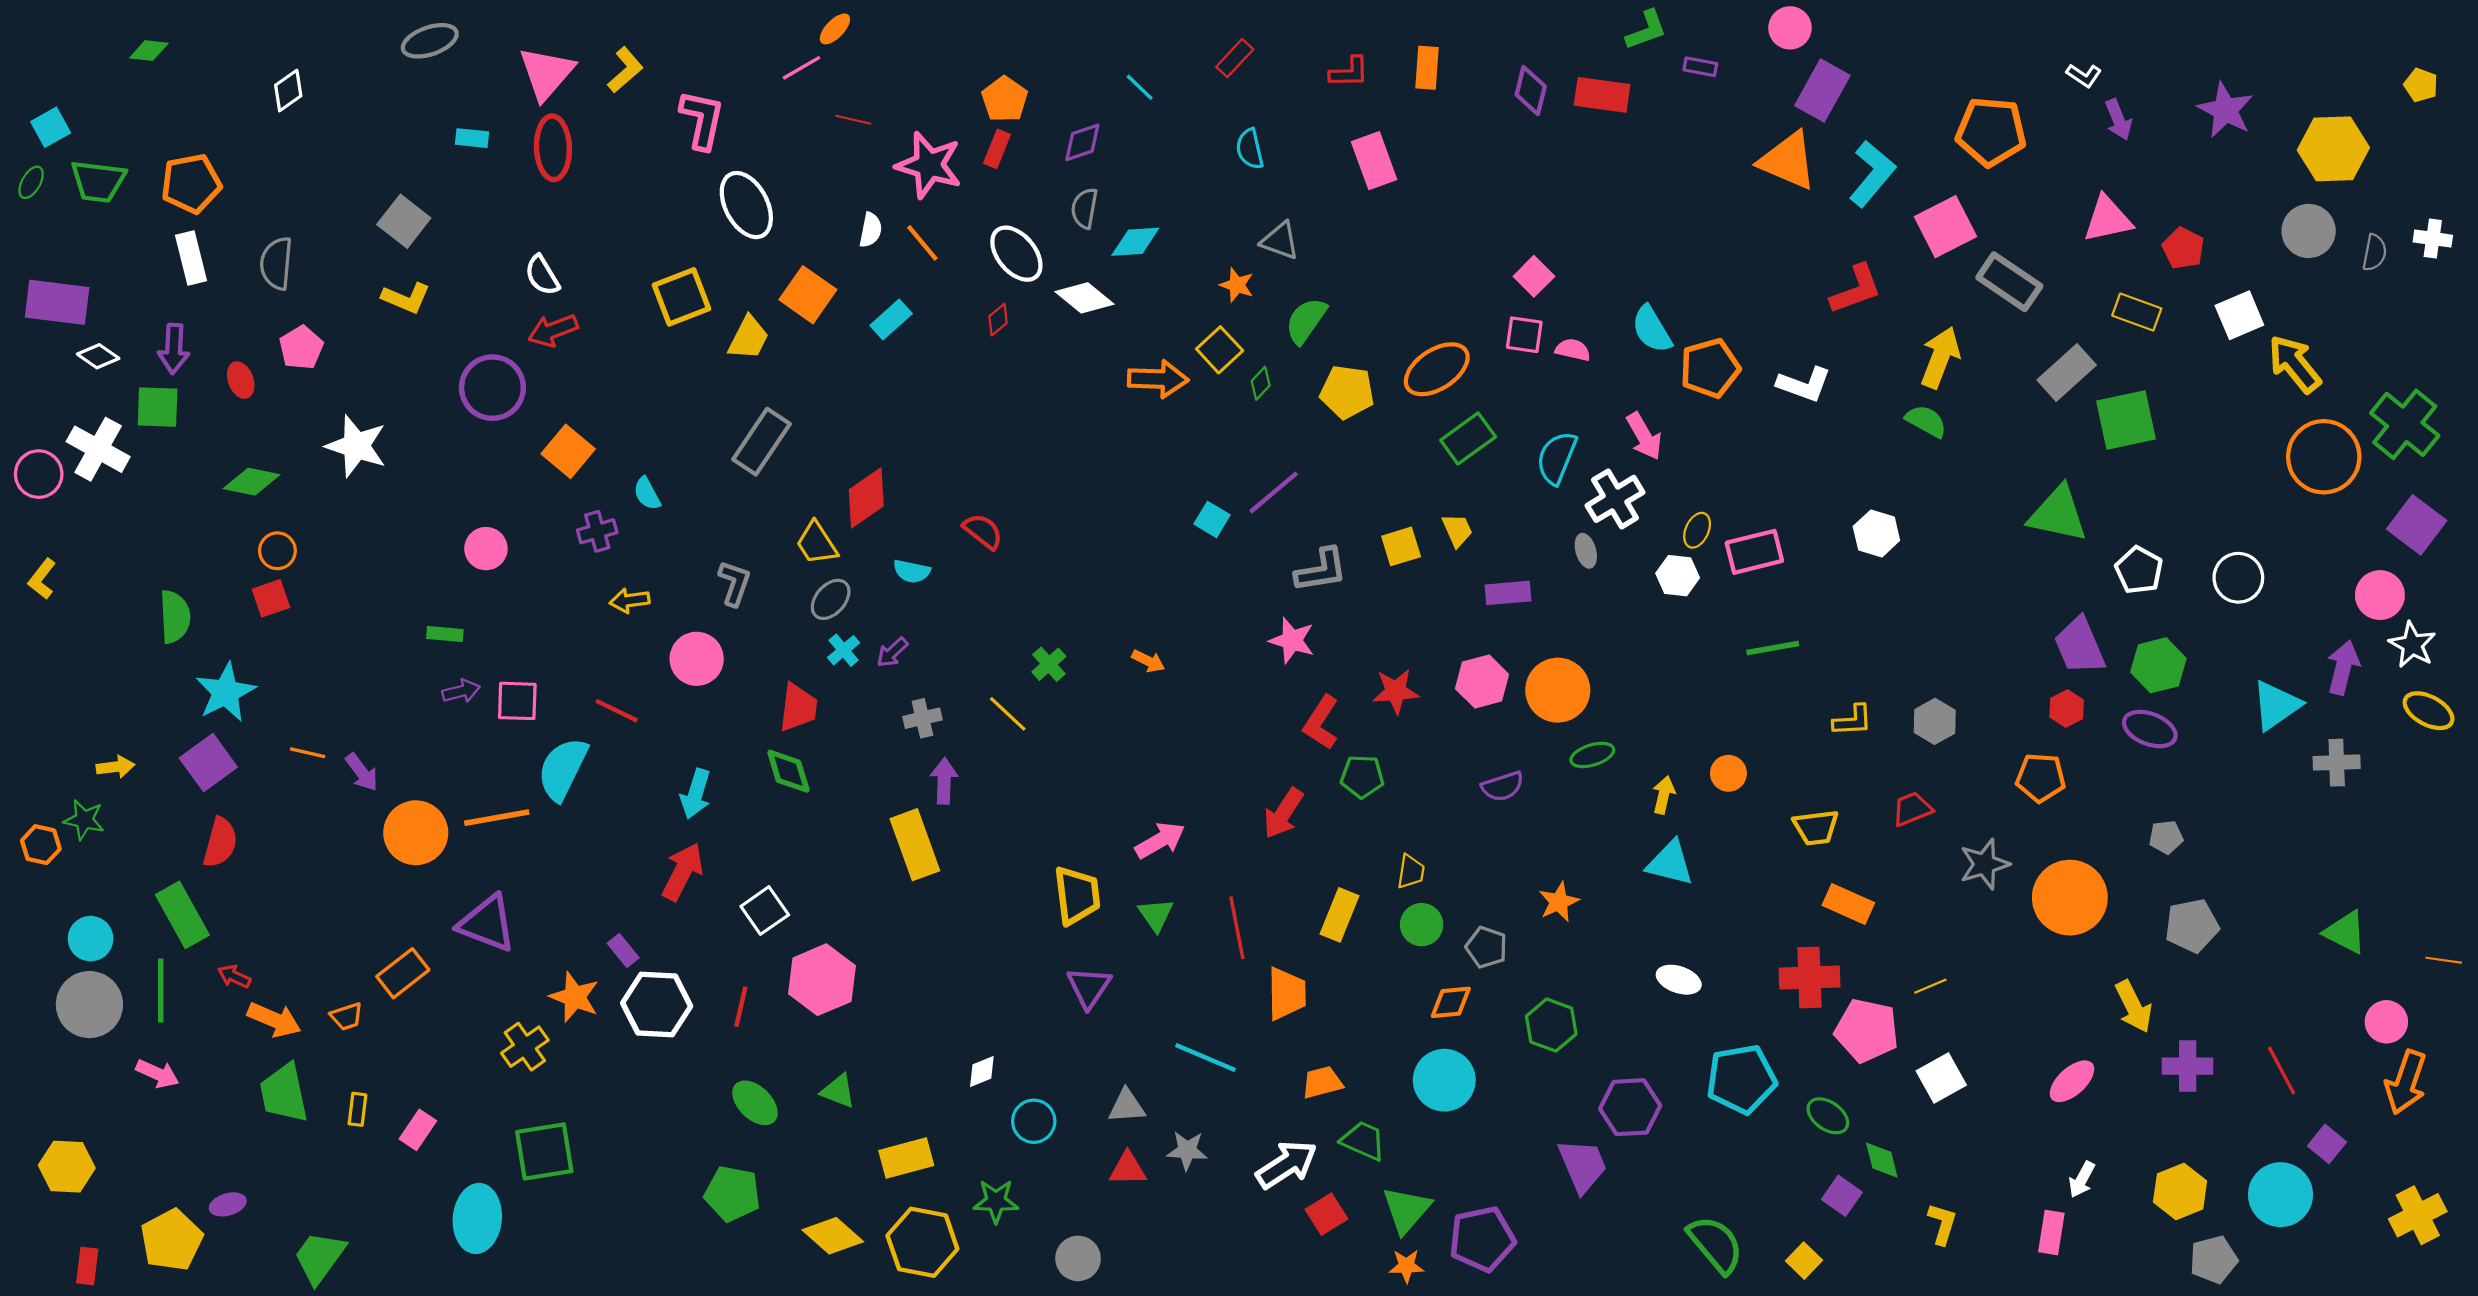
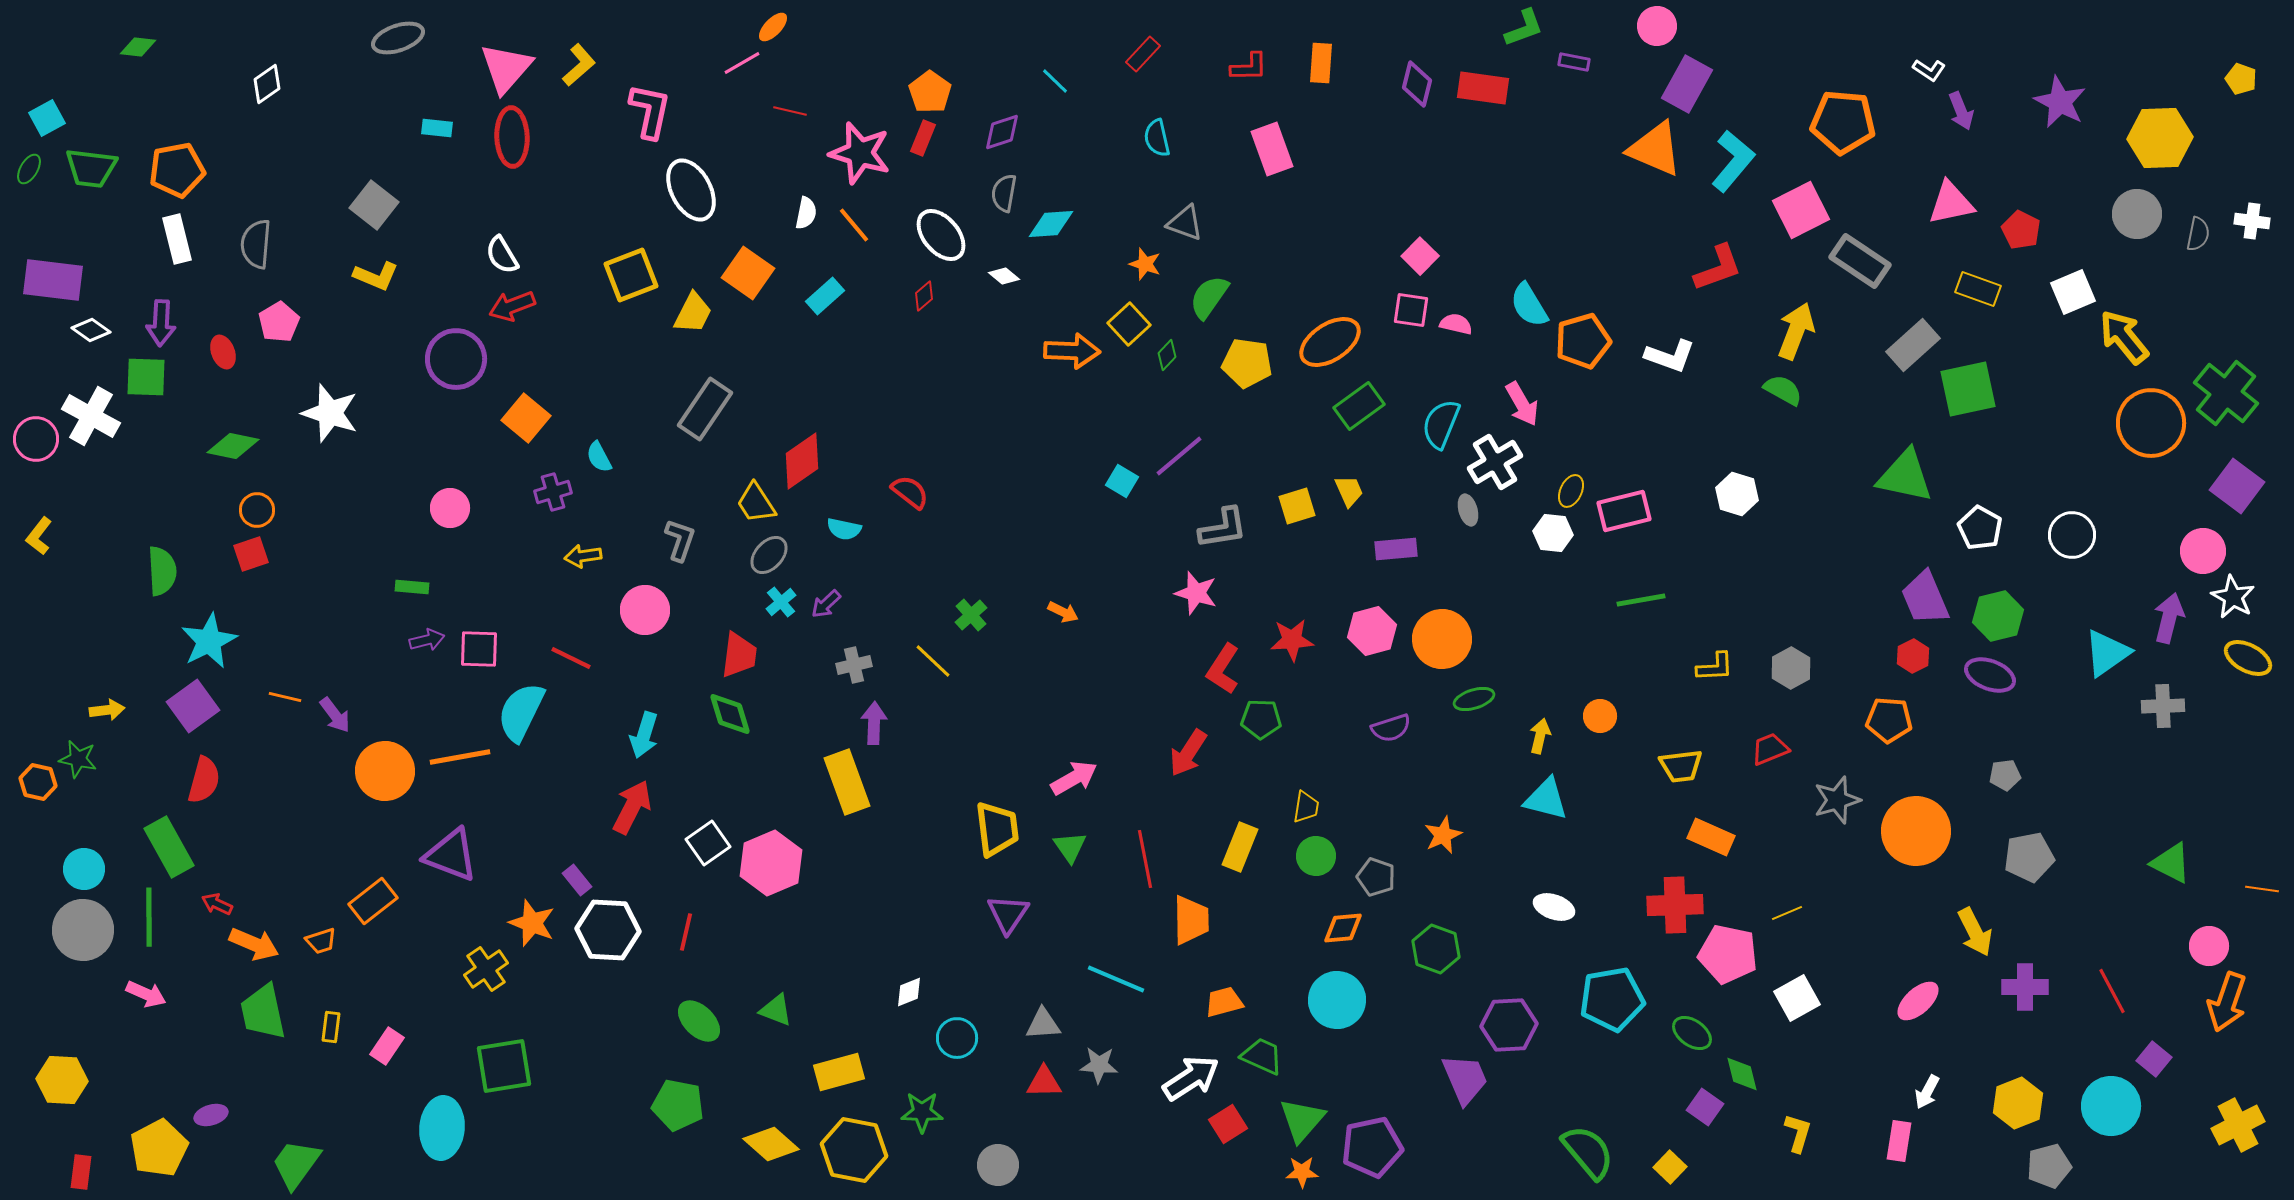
white diamond: (1085, 298) -> (1004, 276), size x0.6
pink hexagon: (822, 980) -> (771, 863), moved

